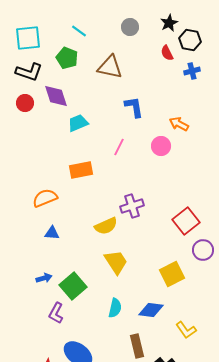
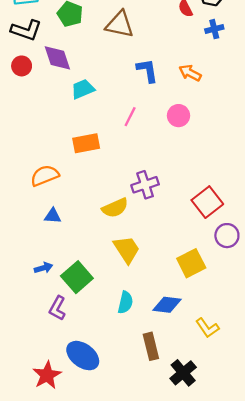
orange arrow: (179, 124) -> (190, 73), moved

